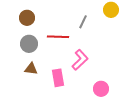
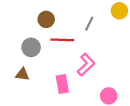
brown circle: (27, 18) -> (46, 19), moved
brown triangle: (31, 69) -> (22, 74), moved

